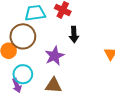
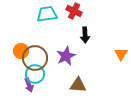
brown circle: (23, 36) -> (35, 58), moved
brown triangle: (53, 85) -> (78, 85), moved

